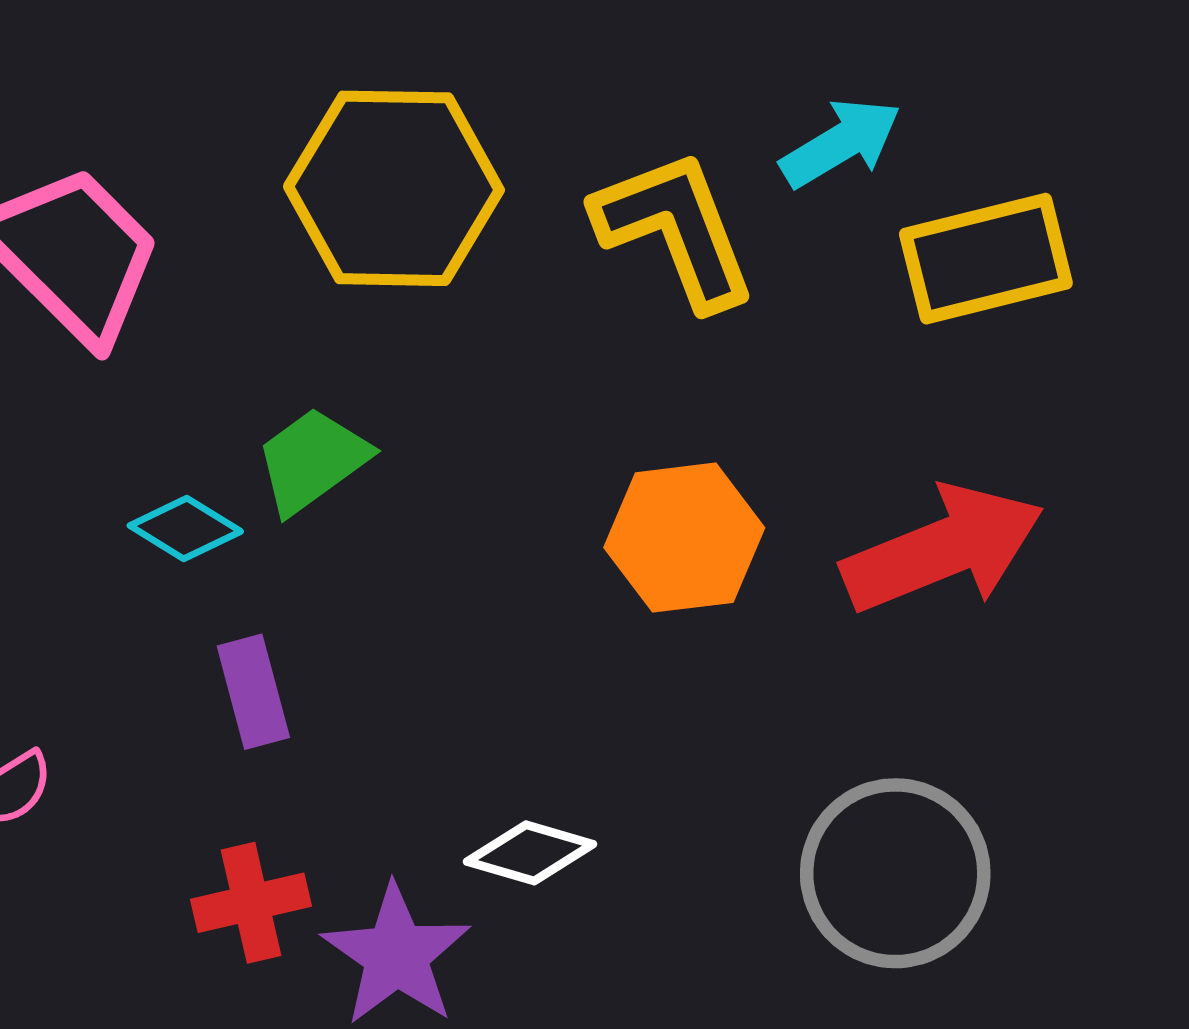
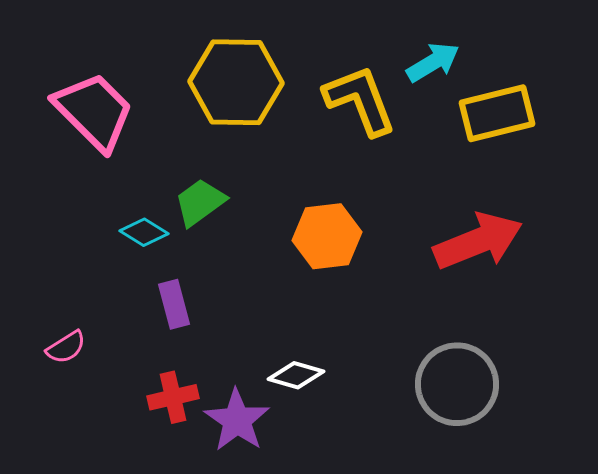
orange hexagon: (684, 538) -> (327, 236), moved

